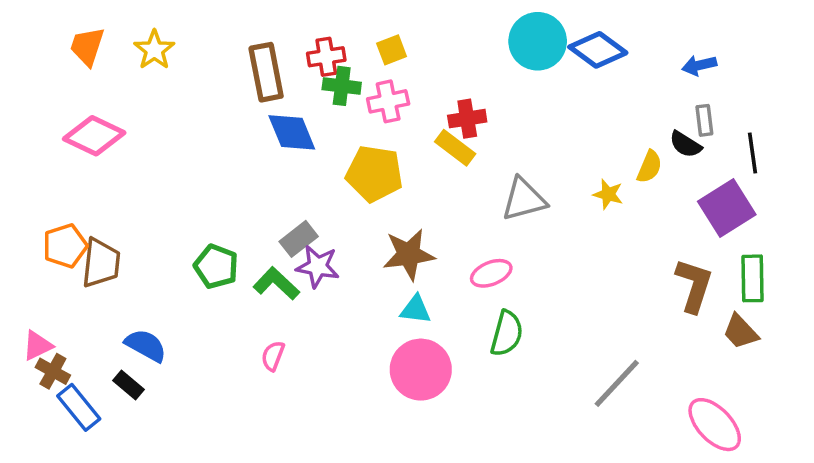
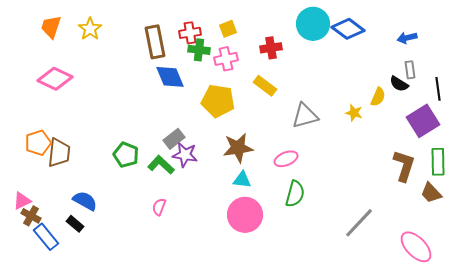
red cross: (467, 119) -> (271, 48), moved

